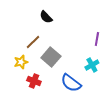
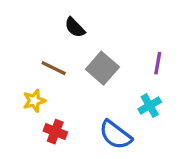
brown line: (33, 42) -> (54, 68), turned 70
gray square: (51, 57) -> (102, 68), moved

